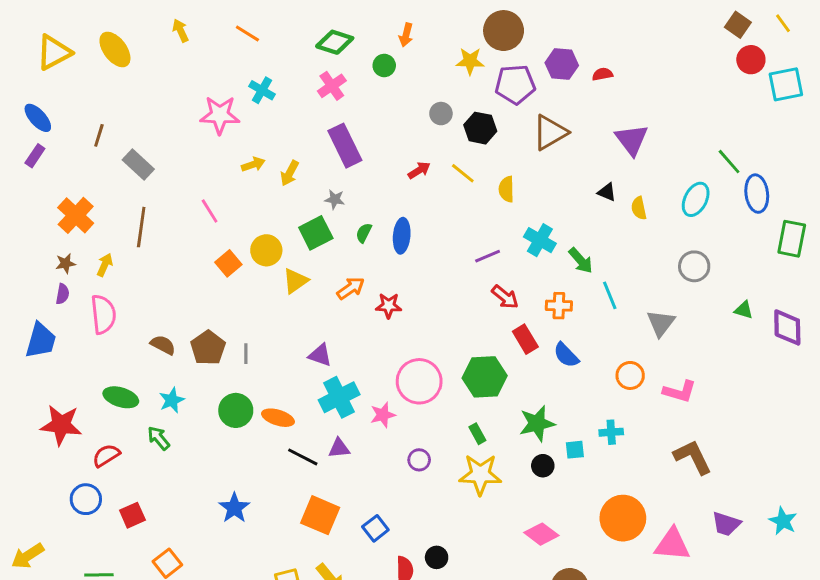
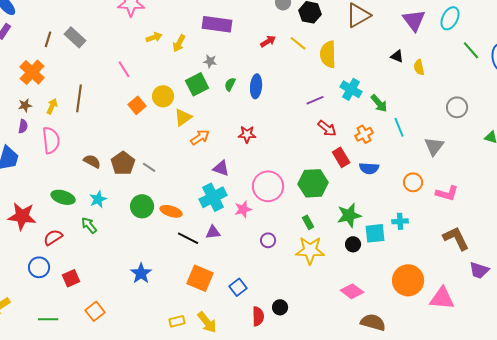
brown line: (99, 135) -> (48, 39), moved
purple rectangle: (345, 146) -> (217, 24), turned -56
green line: (729, 162) -> (471, 50), moved
yellow semicircle: (506, 189) -> (328, 54), size x1.5
cyan ellipse: (696, 199) -> (450, 18), moved
brown line: (141, 227) -> (79, 98), moved
orange arrow: (351, 288) -> (200, 137), moved
orange cross: (559, 306) -> (364, 134), turned -30
gray line: (246, 354) -> (149, 167), turned -56
purple triangle: (320, 355) -> (221, 168), moved
blue semicircle: (566, 355) -> (369, 168), turned -42
cyan square: (575, 450) -> (375, 233), size x1.5
purple trapezoid: (726, 524) -> (479, 270), moved

